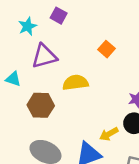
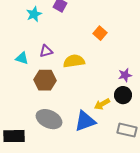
purple triangle: (44, 56) -> (46, 51), moved, size x0.6

